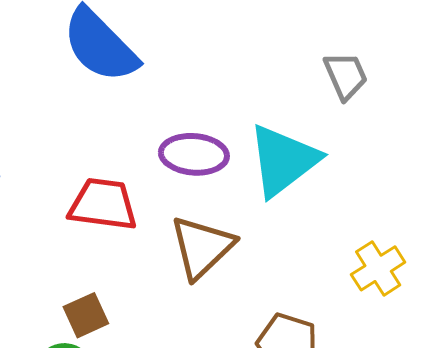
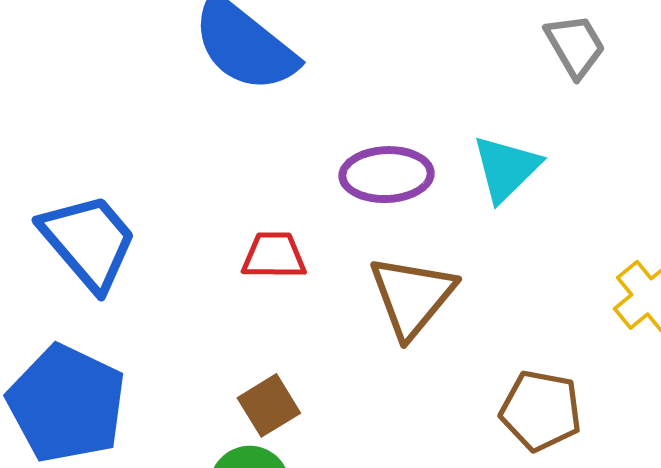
cyan triangle: (283, 160) -> (506, 168), size x0.7
red trapezoid: (103, 204) -> (274, 256), size x0.7

